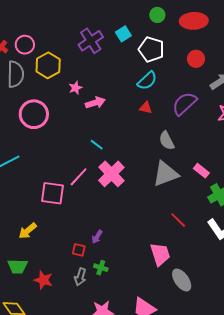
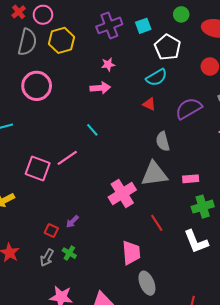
pink star: (75, 88) -> (108, 64), moved
pink rectangle: (201, 171) -> (191, 179), turned -56
pink cross: (111, 174) -> (122, 194), moved

